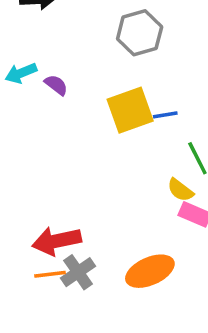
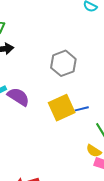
purple semicircle: (56, 85) -> (18, 97), size x1.6

